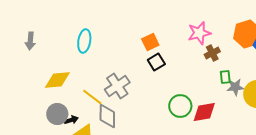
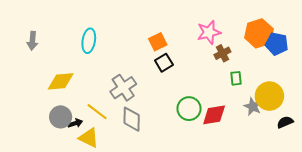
gray star: (235, 87) -> (253, 106), moved, turned 30
yellow line: (92, 97) -> (97, 112), moved
gray diamond: (107, 116) -> (132, 119), moved

